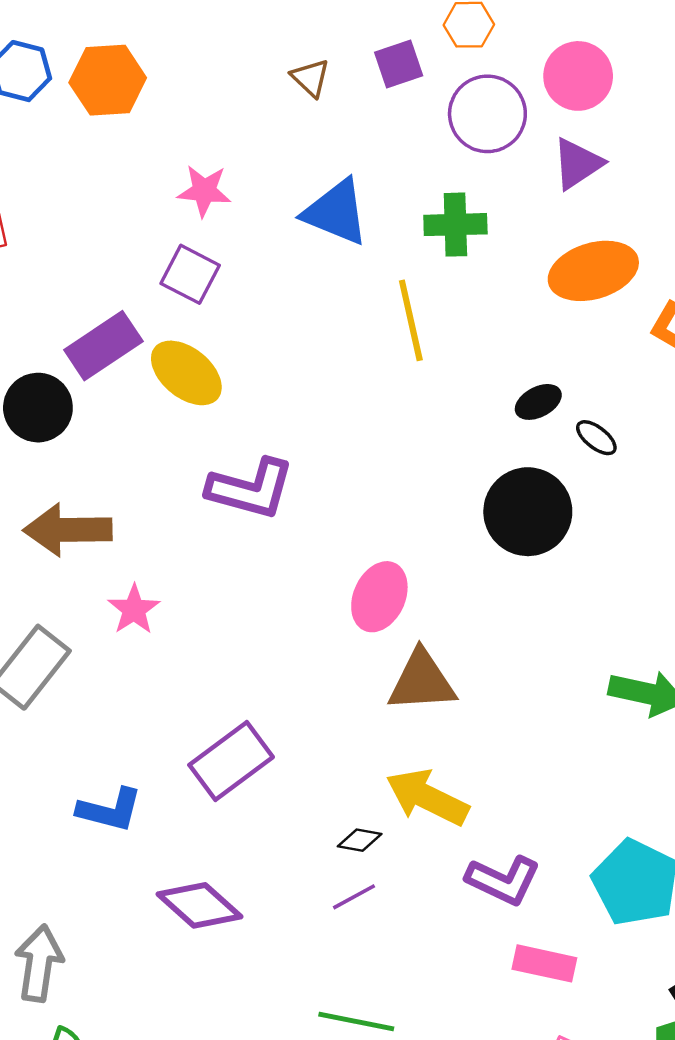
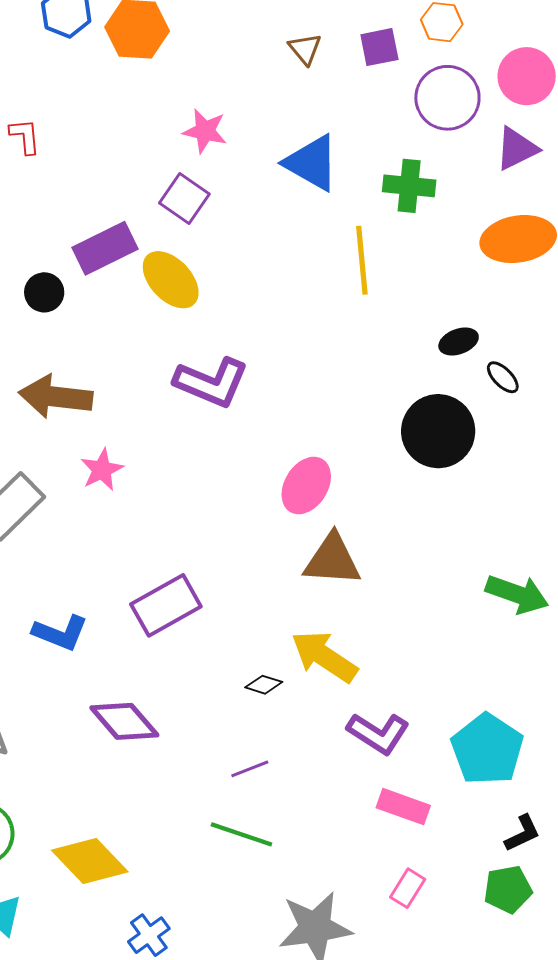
black circle: (38, 408) -> (44, 292), size x0.7
purple line: (354, 897) -> (250, 769), moved

